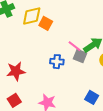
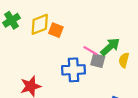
blue cross: (57, 62) -> (74, 70), size x1.5

